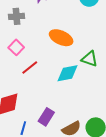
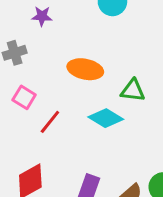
cyan diamond: (67, 73) -> (106, 118), turned 55

